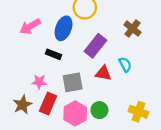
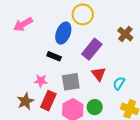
pink arrow: (30, 26) -> (23, 24), moved
cyan semicircle: (125, 64) -> (119, 83), moved, turned -120
red triangle: (103, 73) -> (99, 74), turned 42

